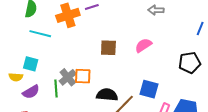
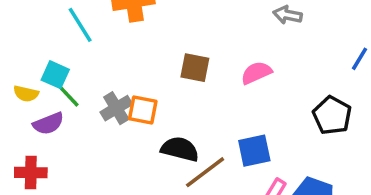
cyan line: (40, 34) -> (80, 25), turned 35
black pentagon: (190, 63) -> (332, 115), turned 30
green line: (56, 88) -> (67, 94), moved, turned -48
blue square: (149, 89) -> (254, 151), turned -36

